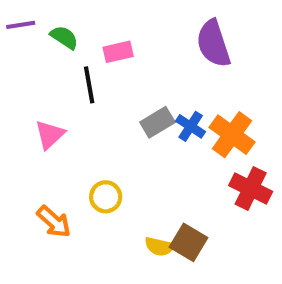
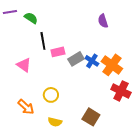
purple semicircle: (213, 44) -> (103, 21), size x0.6
pink rectangle: (118, 52) -> (58, 52), moved
pink triangle: (50, 135) -> (24, 65), turned -42
yellow semicircle: (159, 247) -> (55, 122), moved

